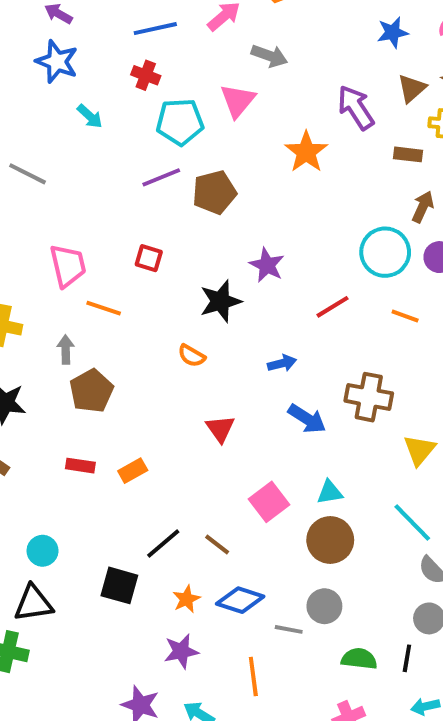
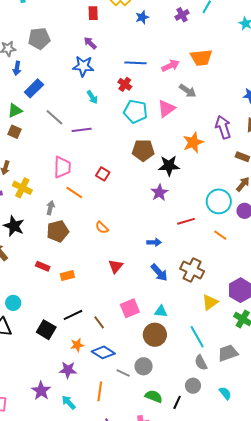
blue star: (57, 62) -> (83, 66), turned -30
purple line: (161, 177) -> (82, 130), moved
black star: (220, 301) -> (169, 166), moved
orange semicircle: (192, 356) -> (102, 227), moved

